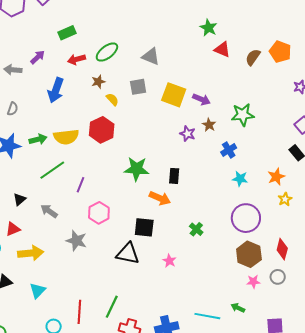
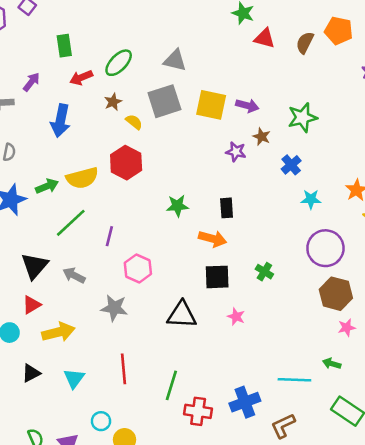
green rectangle: (67, 33) -> (64, 46), turned -66
gray square: (138, 87) -> (164, 101), size x1.5
green star: (136, 169) -> (177, 206), size x0.7
black triangle: (20, 199) -> (35, 266), size x1.6
black square: (144, 227) -> (217, 277), moved
red line: (79, 312) -> (123, 369), moved

